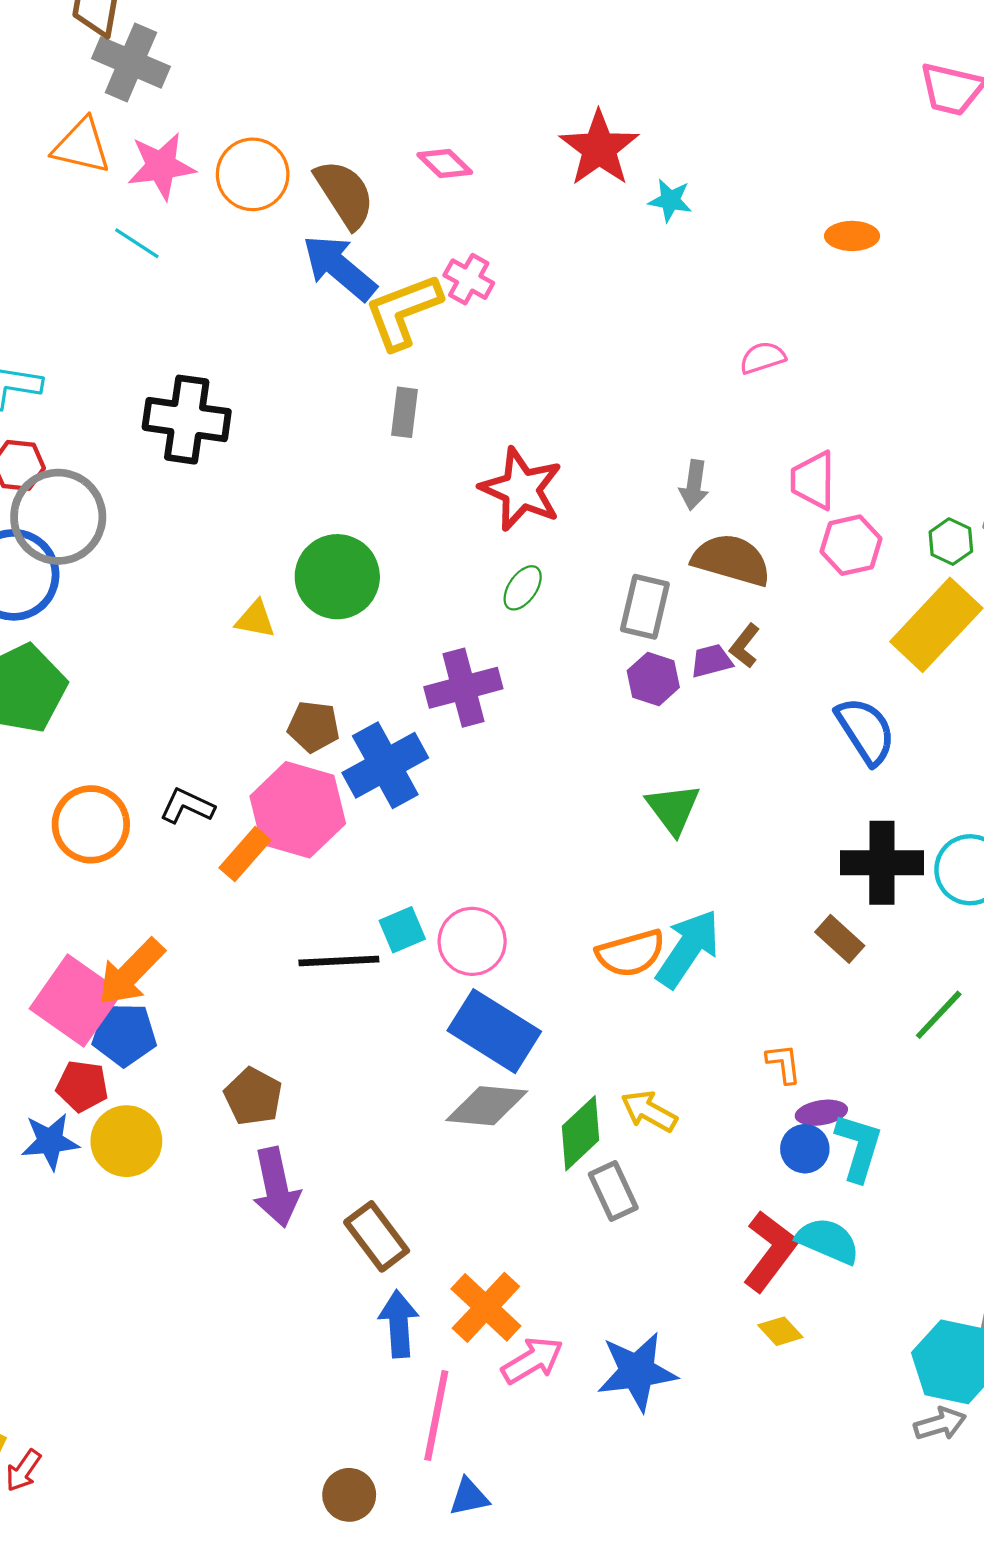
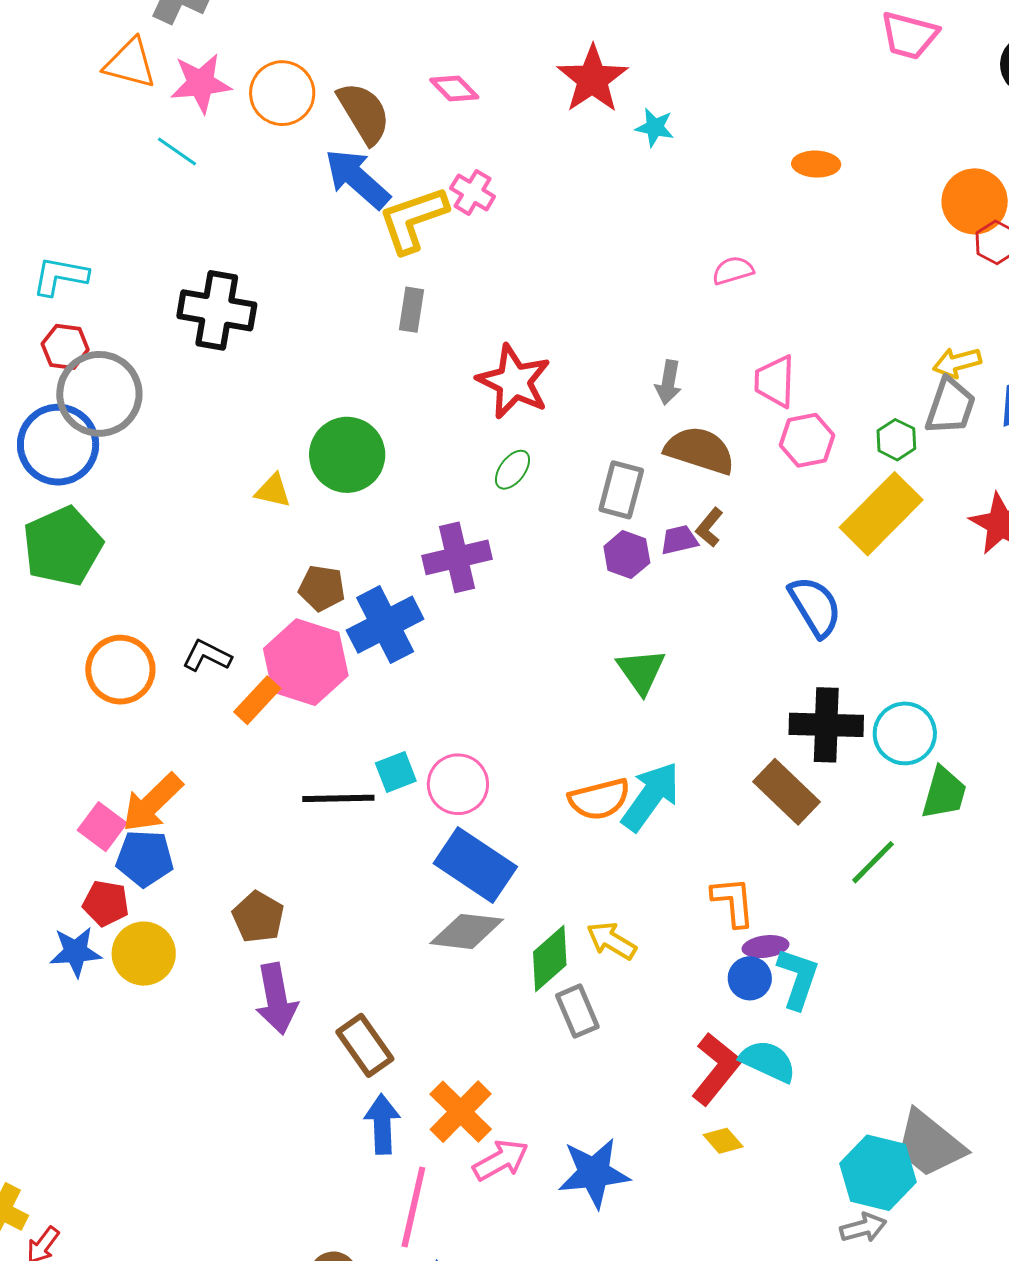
brown rectangle: (840, 939) -> (787, 792), size x1.5
pink square: (76, 1001) -> (102, 827), size x0.6
orange L-shape: (784, 1064) -> (733, 902), size x1.4

